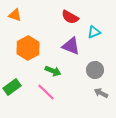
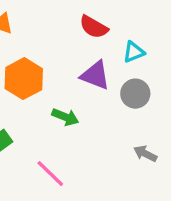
gray circle: (95, 70) -> (135, 94), moved
pink line: (46, 92) -> (50, 174), moved

